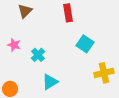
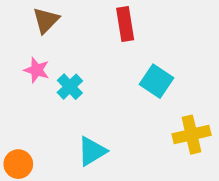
pink star: (14, 45) -> (37, 70), moved
cyan cross: (38, 55) -> (70, 87), moved

